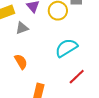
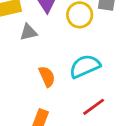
orange semicircle: (21, 62) -> (47, 77), moved

